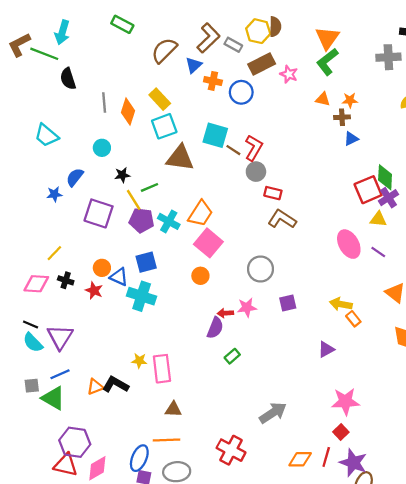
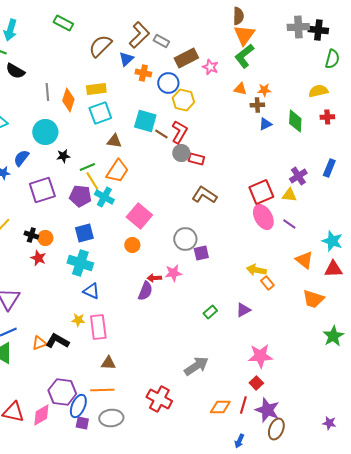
brown semicircle: (275, 27) -> (238, 16), moved
yellow hexagon: (258, 31) -> (183, 100), moved
gray cross: (388, 57) -> (298, 27), moved
black semicircle: (68, 79) -> (15, 71), turned -42
yellow rectangle: (160, 99) -> (96, 89), turned -54
cyan circle: (102, 148) -> (45, 132), size x1.6
brown triangle: (180, 158) -> (114, 141), size x0.6
green diamond: (385, 177) -> (295, 121), moved
red square: (368, 190) -> (261, 192), moved
red rectangle: (273, 193) -> (196, 159), moved
yellow line: (134, 200) -> (92, 181), moved
purple square: (99, 213) -> (42, 190), turned -36
orange trapezoid: (200, 213) -> (117, 171), moved
blue triangle: (119, 277) -> (91, 291), moved
black cross: (66, 280) -> (31, 235), moved
purple square: (288, 303) -> (201, 253), moved
green rectangle: (232, 356) -> (210, 312), moved
purple hexagon: (75, 442) -> (62, 392), moved

